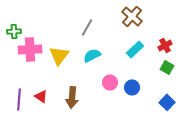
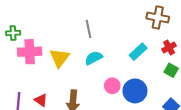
brown cross: (132, 16) -> (158, 18), moved, turned -30
gray line: (87, 27) -> (88, 29), turned -42
blue circle: (132, 87) -> (135, 91), size x1.5

